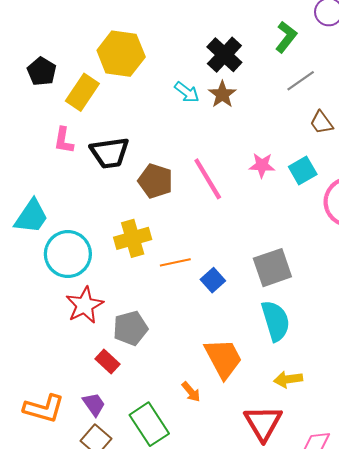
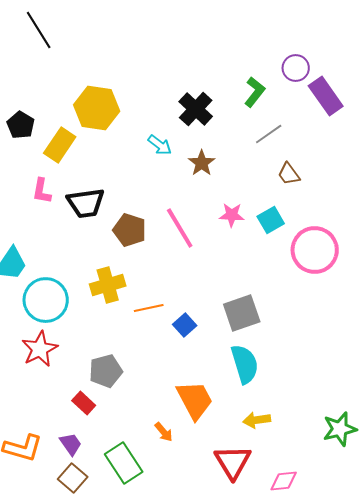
brown star: (222, 94) -> (202, 163), moved
red star: (85, 305) -> (40, 349), moved

